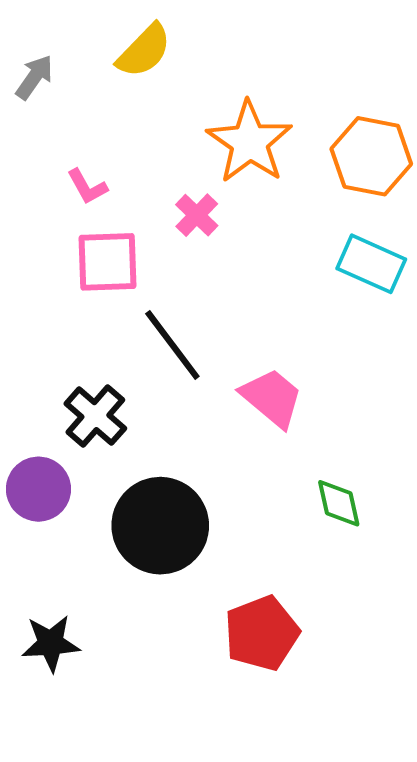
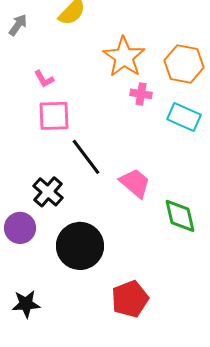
pink cross: (197, 215) -> (141, 94), moved, turned -35
green diamond: (339, 503) -> (180, 216), moved, size x1.4

